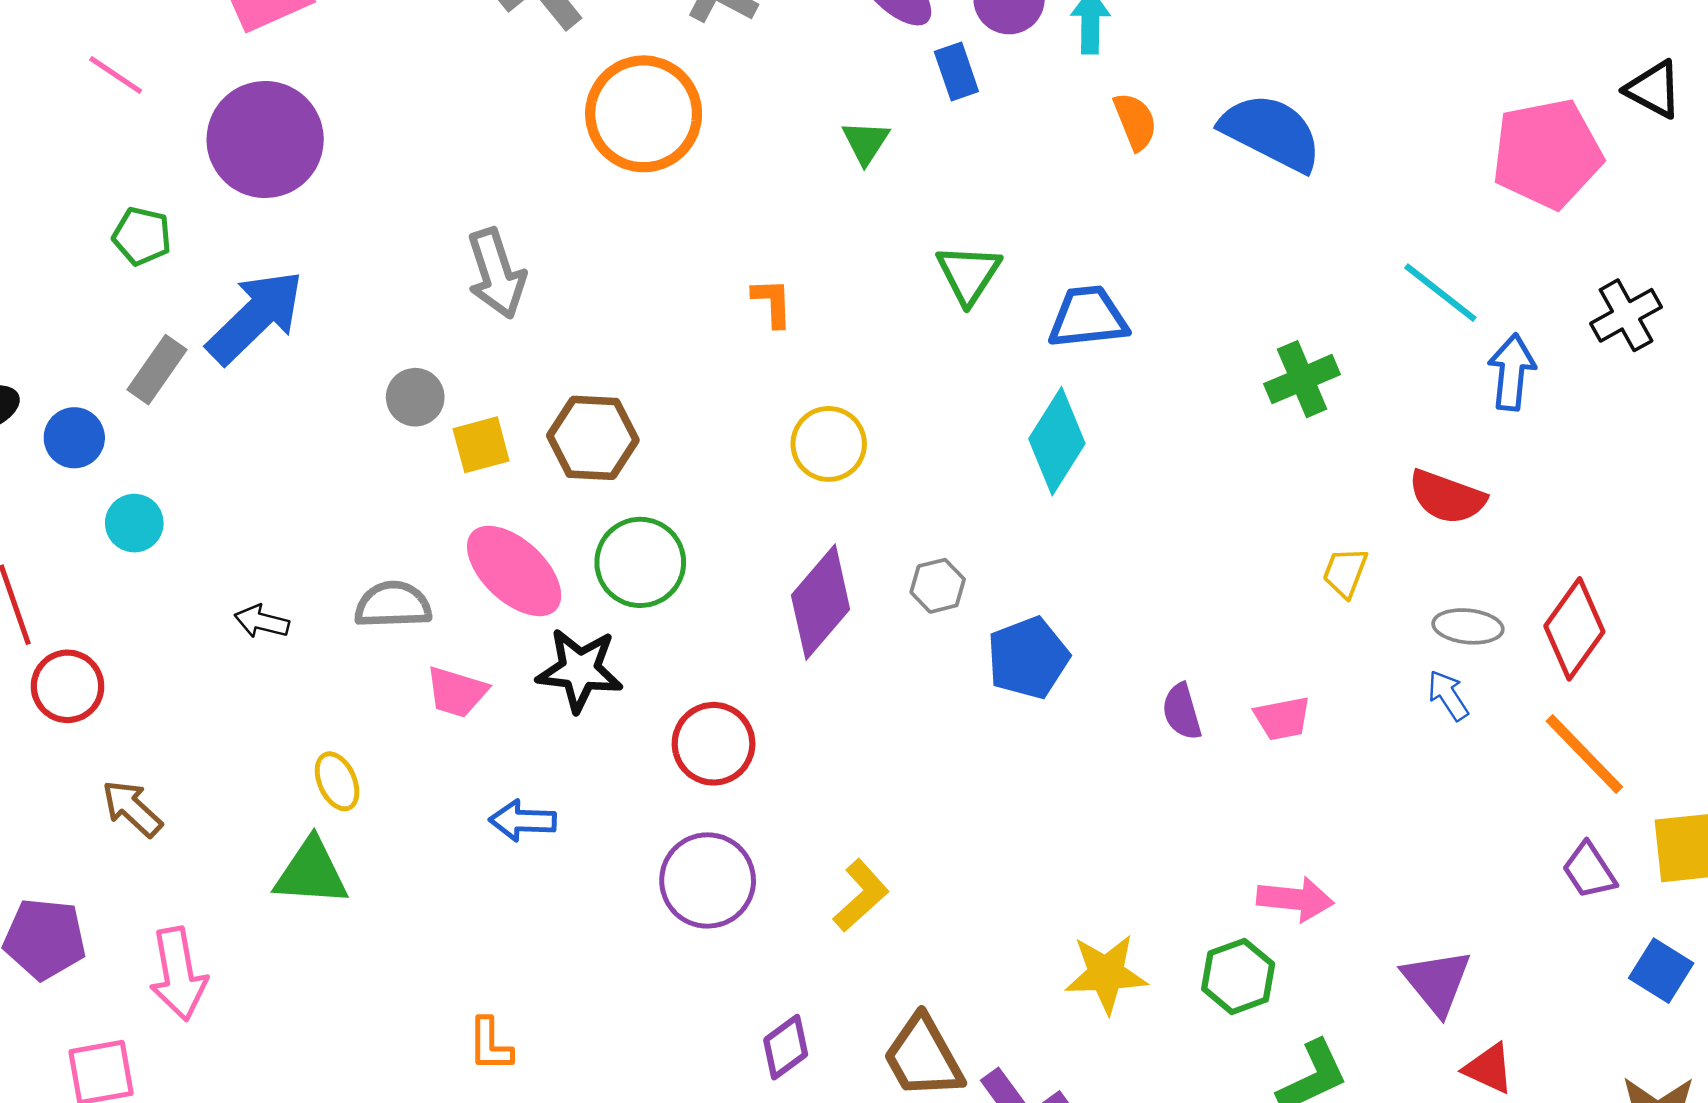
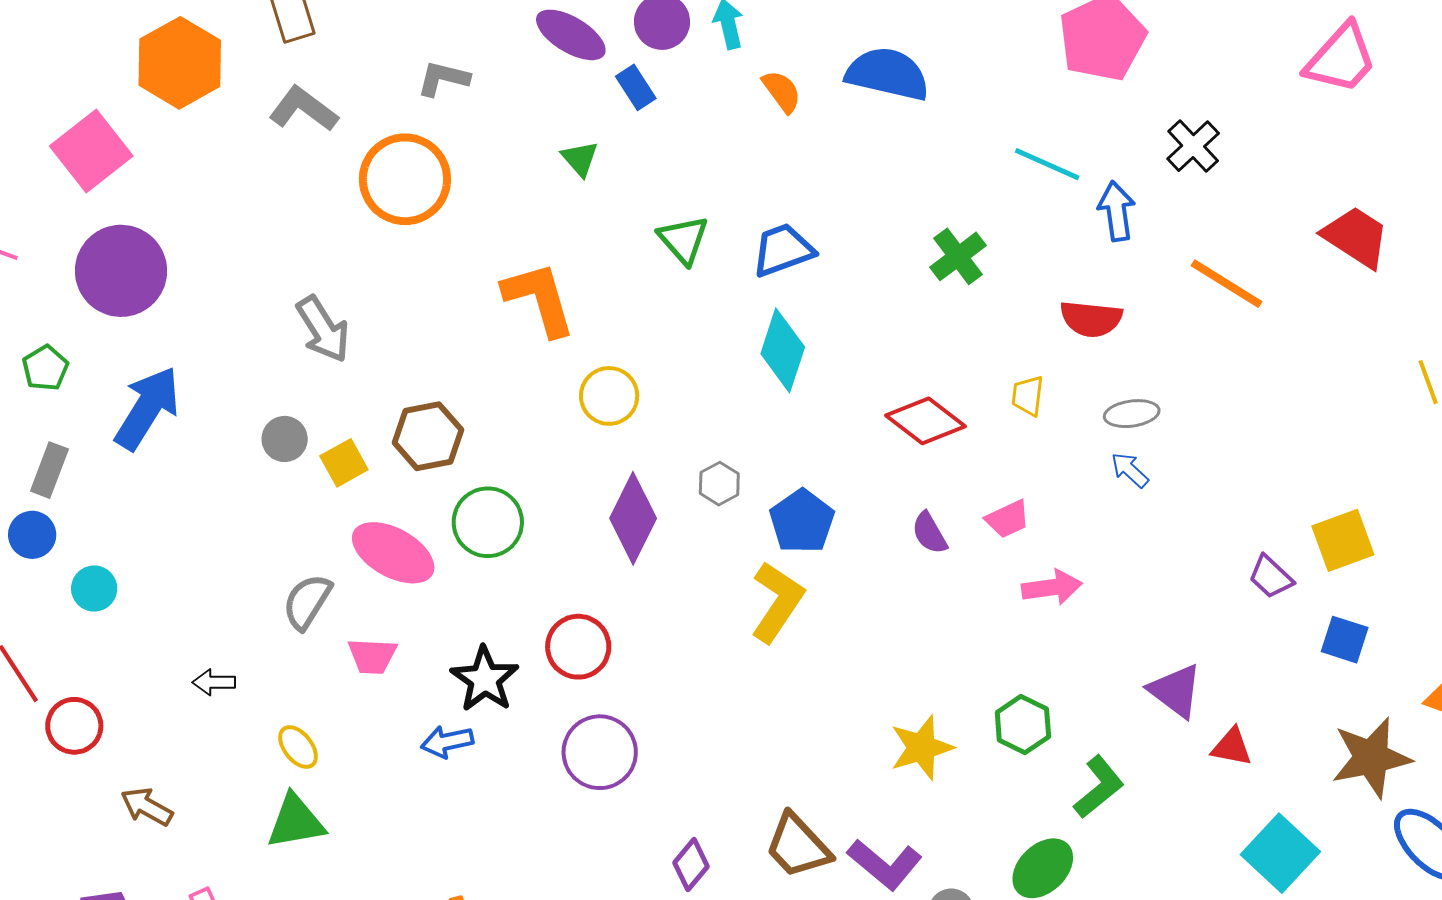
green pentagon: (142, 236) -> (45, 368), turned -30
orange L-shape: (772, 303) -> (539, 299), size x2.0
gray rectangle: (157, 370) -> (49, 470), moved
gray semicircle: (393, 605) -> (307, 602), turned -42
black arrow: (262, 622) -> (214, 682), moved
red diamond: (1574, 629) -> (926, 421), moved, turned -74
black star: (580, 670) -> (485, 679), moved, turned -30
orange line: (1584, 754) -> (1227, 284), moved
yellow L-shape: (861, 895) -> (777, 602), moved, size x1.4
pink arrow: (1295, 899) -> (1052, 587), moved

